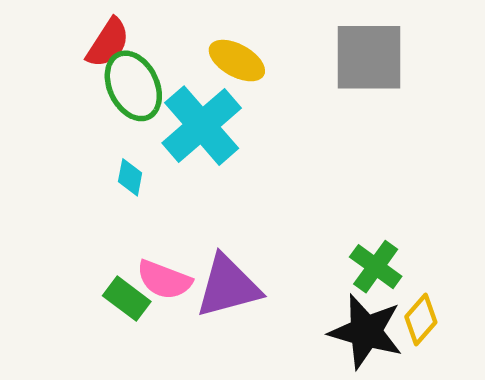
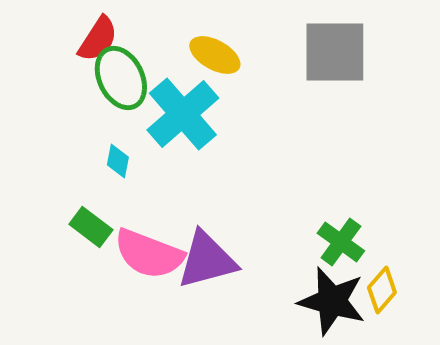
pink semicircle: (164, 280) -> (149, 254), size x1.4
green rectangle: (127, 299) -> (91, 227), moved

